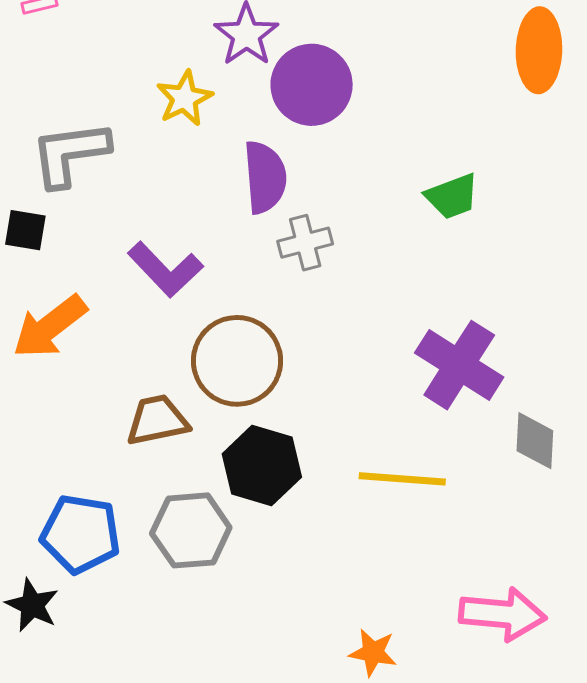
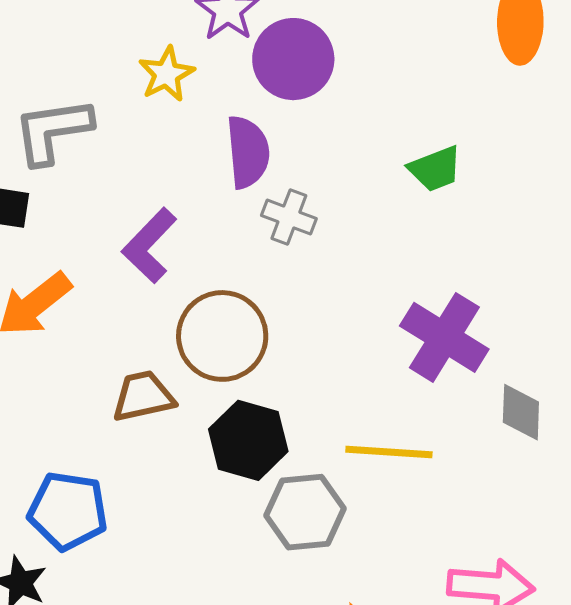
gray cross: (305, 243) -> (289, 217), turned 36
purple L-shape: (165, 269) -> (149, 245), turned 88
gray hexagon: (191, 530) -> (305, 512), moved

